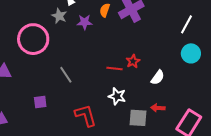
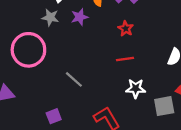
red star: (133, 61) -> (126, 29), moved

